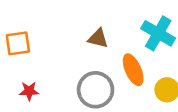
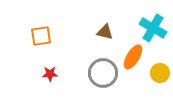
orange ellipse: (133, 70) -> (133, 57), turned 55

